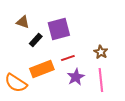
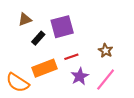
brown triangle: (23, 22) -> (25, 19), turned -40
pink line: (101, 80) -> (106, 80), turned 45

